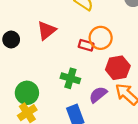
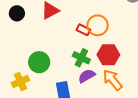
green cross: (70, 78) -> (81, 58), moved
green circle: (27, 93) -> (39, 62), moved

